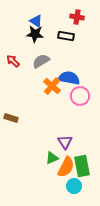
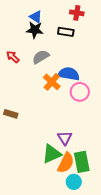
green triangle: (52, 158) -> (52, 154), size x1.5

